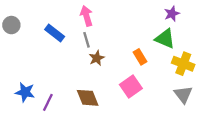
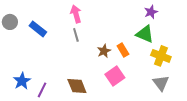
blue rectangle: (55, 33) -> (38, 29), moved
brown star: (97, 58) -> (104, 51), moved
blue star: (25, 92) -> (22, 81), turned 30

